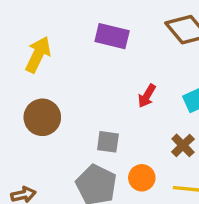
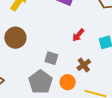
brown cross: (183, 145) -> (84, 65), moved

